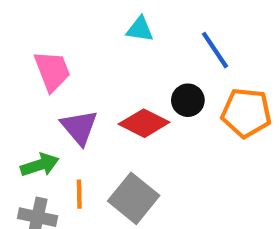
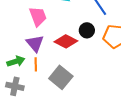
pink trapezoid: (52, 71) -> (38, 16), moved
orange line: (79, 194) -> (36, 64), moved

